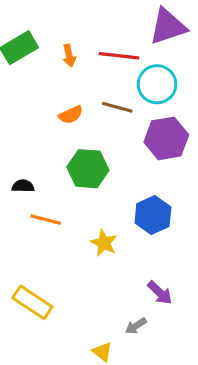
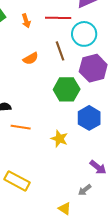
brown line: (117, 107) -> (60, 51), turned 60
green hexagon: (88, 169) -> (67, 89), moved

